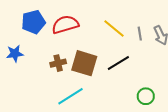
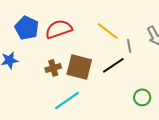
blue pentagon: (33, 22) -> (27, 28), turned -30
gray line: (140, 34) -> (129, 46), moved

